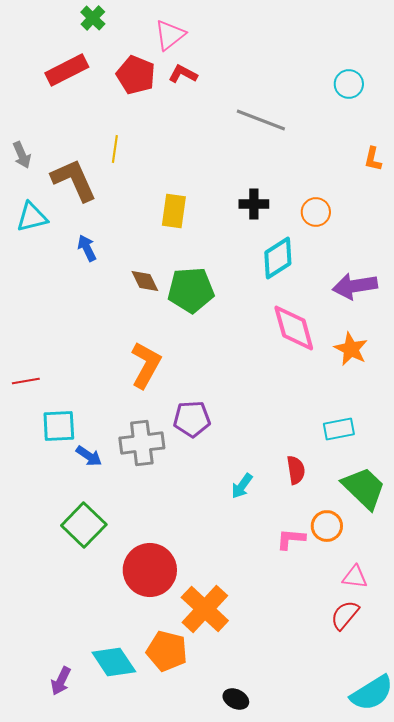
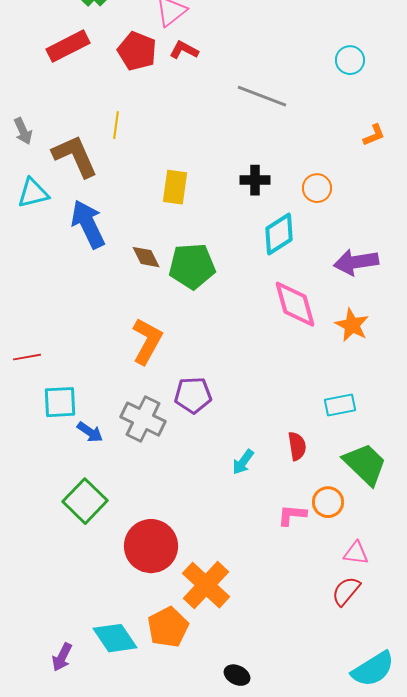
orange L-shape: (373, 159) -> (374, 135), turned -125
blue arrow: (87, 248) -> (88, 224), size x1.8
gray cross: (142, 443) -> (143, 419), turned 33
orange pentagon: (167, 651) -> (168, 627), turned 30

